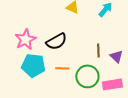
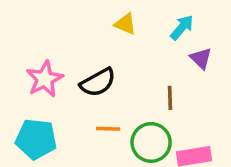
purple triangle: (116, 56) -> (201, 58), moved
cyan pentagon: (33, 65) -> (36, 139), moved

